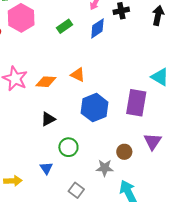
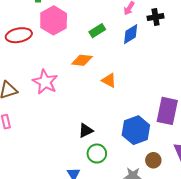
orange diamond: (46, 82) -> (82, 60), moved
blue hexagon: (95, 108) -> (136, 130), moved
black triangle: (48, 119) -> (86, 130), moved

